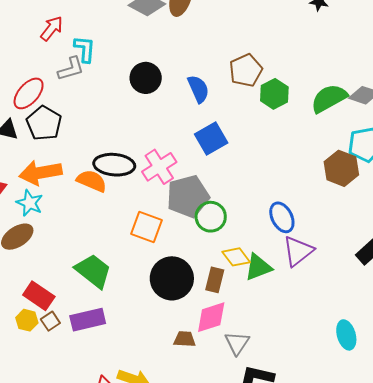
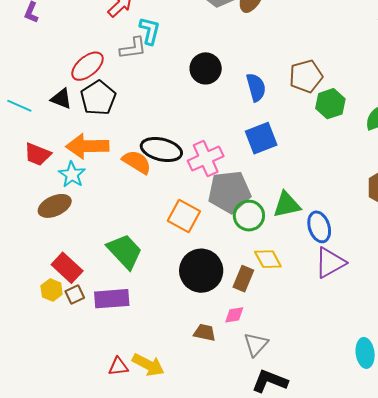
green triangle: (258, 267) -> (287, 205), moved
pink diamond: (211, 317) -> (234, 315), size x0.6

